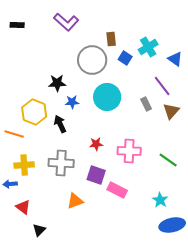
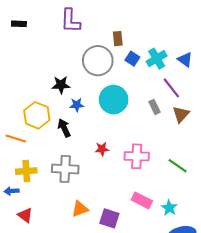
purple L-shape: (66, 22) -> (70, 21), turned 50
cyan cross: (148, 47) -> (157, 59), moved
purple square: (96, 175) -> (109, 218), moved
pink rectangle: (117, 190) -> (142, 200), moved

